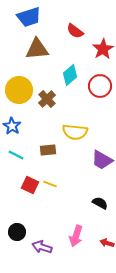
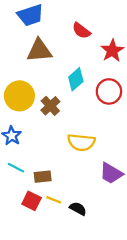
brown rectangle: (48, 150) -> (43, 177), moved
black semicircle: (100, 203) -> (78, 209), moved

